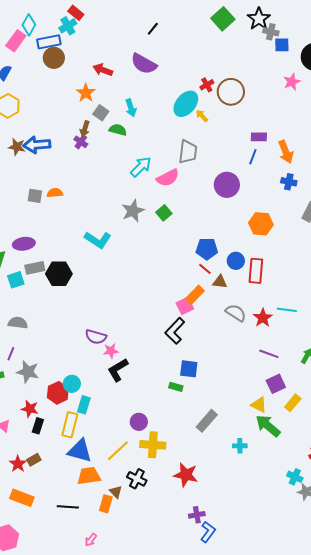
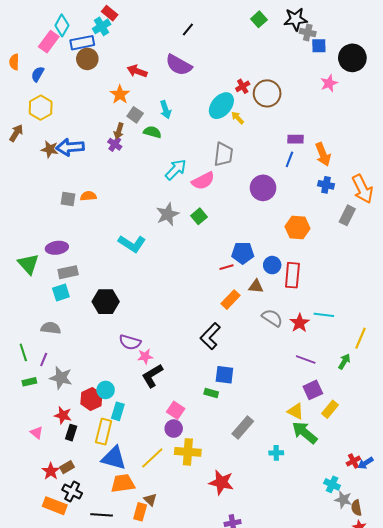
green square: (223, 19) -> (259, 19), size x0.7
black star: (259, 19) -> (296, 19), turned 30
red line: (205, 269) -> (226, 267), moved, turned -56
black hexagon: (59, 274) -> (106, 302), moved
cyan square: (16, 280) -> (61, 292), moved
pink square: (185, 306) -> (176, 410), moved, turned -30
black cross: (137, 479) -> (72, 492), moved

